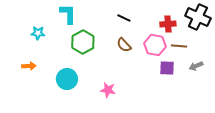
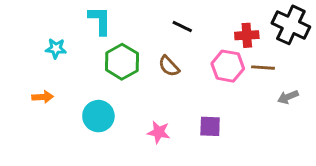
brown semicircle: (124, 45) -> (169, 66), moved
purple square: (167, 68) -> (210, 126), moved

